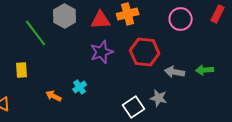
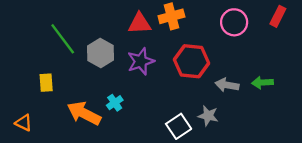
gray hexagon: (65, 16) -> (100, 53), moved
orange arrow: (54, 96) -> (84, 113), size x1.8

